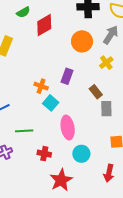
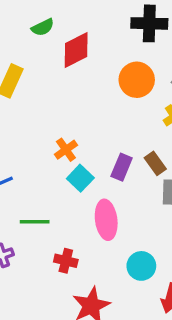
purple rectangle: (67, 76) -> (122, 167), moved
orange cross: (41, 86) -> (66, 150), turned 32
cyan circle: (81, 154) -> (141, 266), moved

